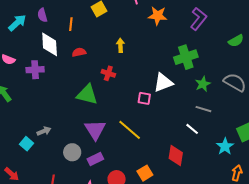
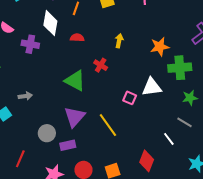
orange star: (158, 16) -> (160, 47), moved, turned -30
gray arrow: (44, 131) -> (25, 96), moved

